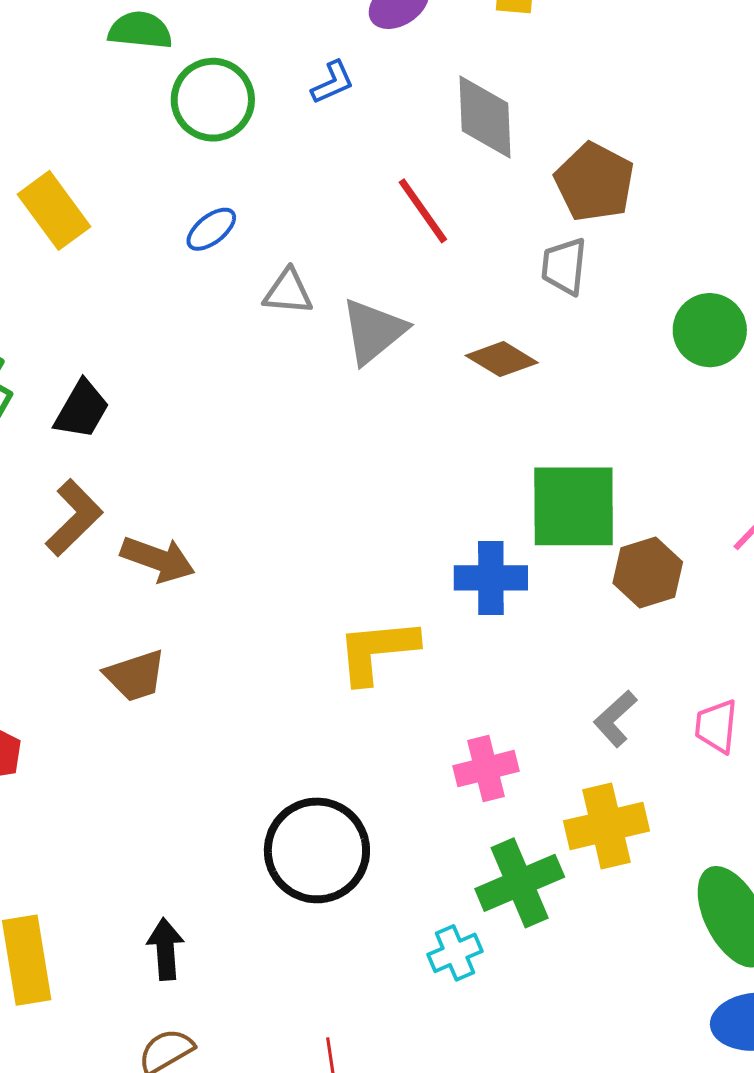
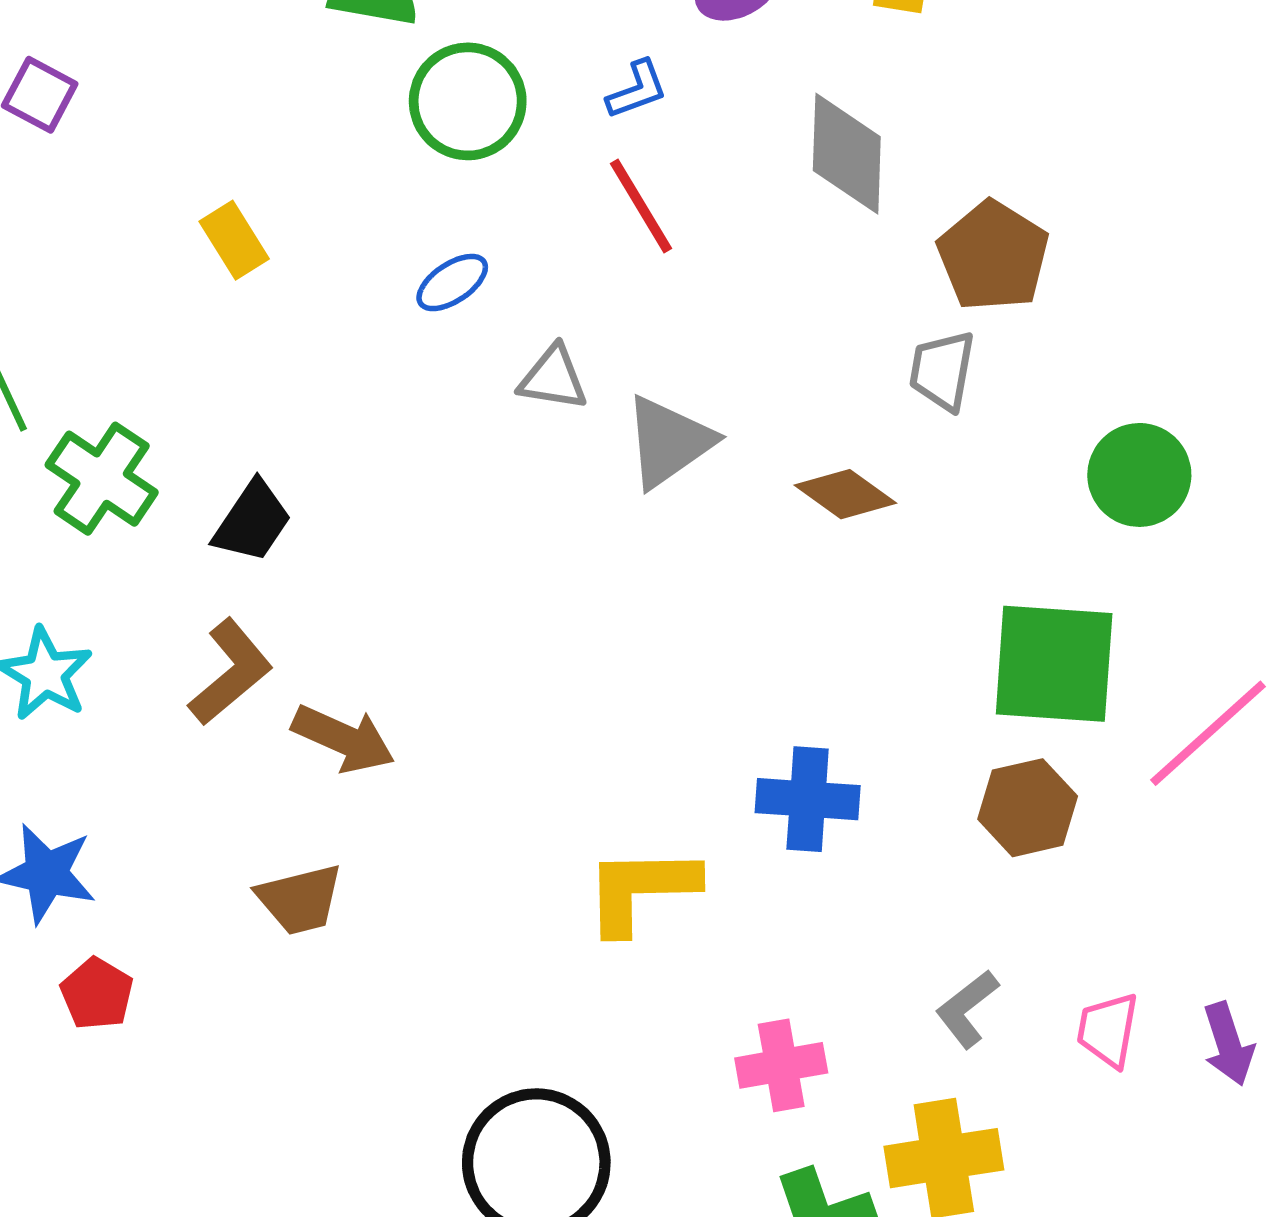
yellow rectangle: (54, 210) -> (234, 240), size x0.7
red line: (423, 211) -> (641, 206), moved
green square: (574, 506) -> (1054, 664), moved

